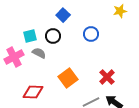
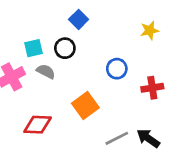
yellow star: (120, 11) -> (150, 30), moved
blue circle: (91, 34) -> (117, 69), moved
red cross: (107, 77) -> (152, 88), moved, turned 35

